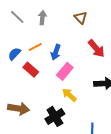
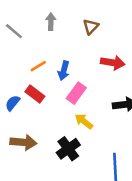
gray arrow: (42, 18) -> (51, 22), moved
brown triangle: (81, 18) -> (91, 27), turned 32
red arrow: (96, 49) -> (113, 63), turned -36
blue semicircle: (14, 54) -> (13, 103), moved

